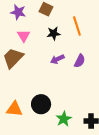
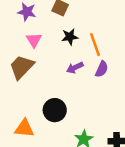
orange line: (77, 26) -> (95, 45), moved
black circle: (41, 104) -> (55, 110), moved

